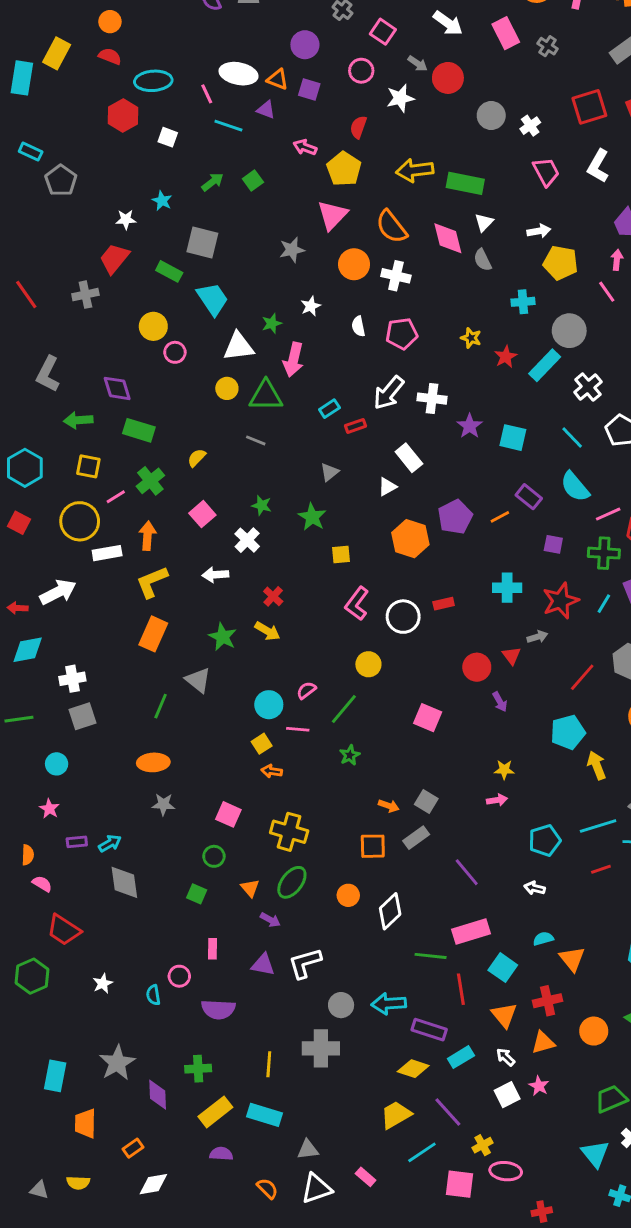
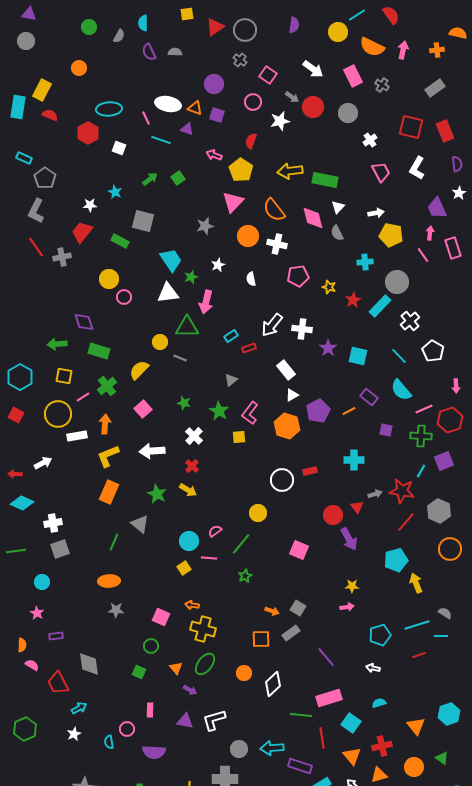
red semicircle: (110, 56) -> (50, 115), moved
red square: (589, 107) -> (411, 127), turned 30
gray circle: (491, 115) -> (348, 113), moved
red line: (26, 295) -> (36, 247), moved
cyan trapezoid: (213, 299) -> (171, 260), moved
pink pentagon: (402, 334) -> (298, 276), moved
gray L-shape: (48, 374) -> (36, 211), moved
yellow circle: (227, 388) -> (160, 342), moved
yellow semicircle: (197, 458) -> (139, 370), size x1.5
white triangle: (387, 487) -> (292, 395), moved
white cross: (247, 540) -> (194, 436), moved
white arrow: (215, 575) -> (152, 451), size x1.4
white arrow: (58, 592) -> (43, 463), size x0.7
red star: (561, 601) -> (402, 491), moved, turned 30
pink L-shape: (357, 604) -> (250, 413), moved
cyan diamond: (28, 650) -> (22, 503), turned 35
purple arrow: (500, 702) -> (349, 539), size x1.6
orange arrow: (272, 771) -> (192, 605), moved
cyan arrow: (110, 843) -> (79, 708), moved
red trapezoid: (64, 930) -> (58, 683), moved, turned 30
orange triangle: (572, 959) -> (416, 726), moved

